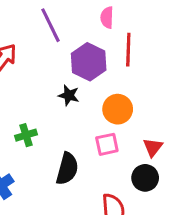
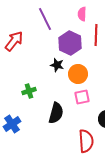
orange circle: (118, 109) -> (78, 74), moved

